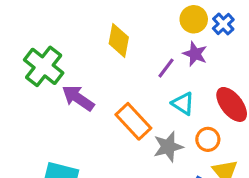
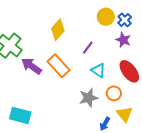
yellow diamond: (119, 40) -> (58, 30), turned 30
purple star: (195, 54) -> (123, 40), moved
orange rectangle: (133, 121) -> (59, 66), moved

